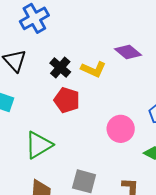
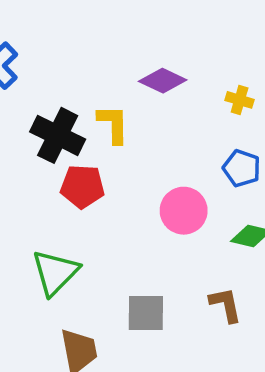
black cross: (60, 68) -> (58, 135), size x1.4
yellow L-shape: (93, 69) -> (113, 124), turned -100

